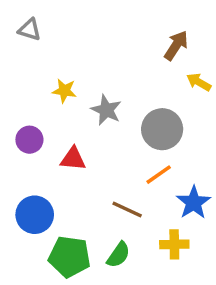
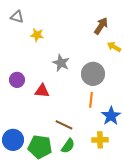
yellow star: (64, 91) -> (37, 35), moved
orange line: (159, 175) -> (91, 100), turned -49
brown line: (127, 209) -> (64, 125), moved
blue circle: (35, 215) -> (13, 140), moved

